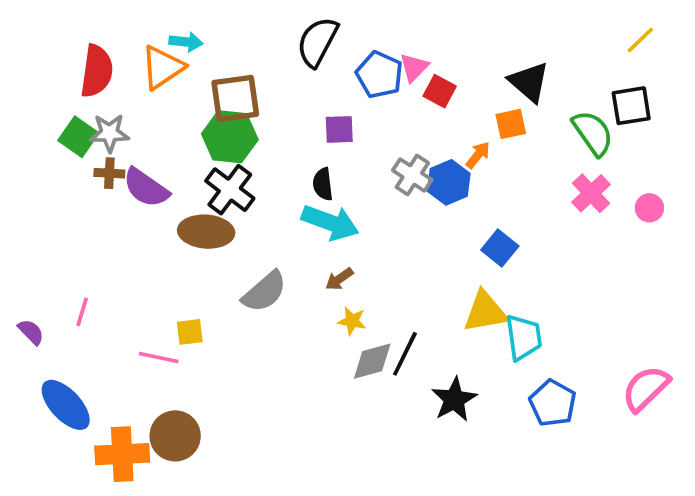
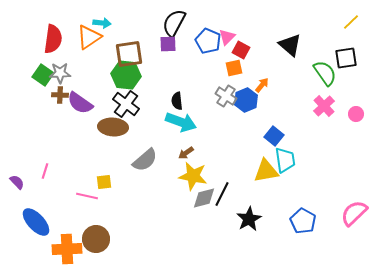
orange square: (511, 124) -> (234, 68), moved
purple square: (339, 129) -> (168, 44), moved
yellow star: (352, 321) -> (193, 176), size x1.8
cyan trapezoid: (524, 337) -> (285, 160), moved

